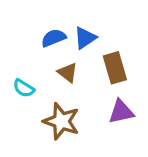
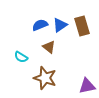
brown rectangle: (115, 68) -> (82, 26), moved
purple triangle: (121, 112) -> (87, 86), moved

